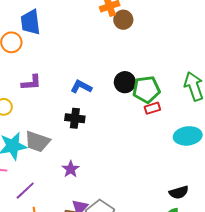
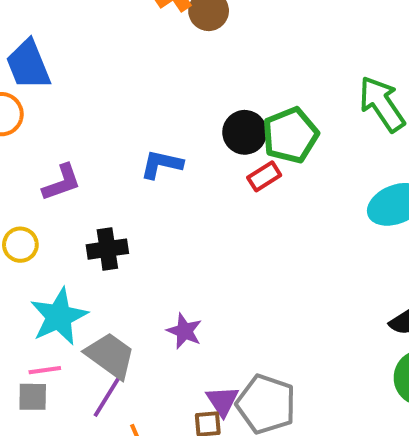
red rectangle: (152, 108) -> (264, 176), moved
black cross: (75, 118) -> (107, 249), moved
gray trapezoid: (37, 142) -> (110, 355), moved, turned -148

